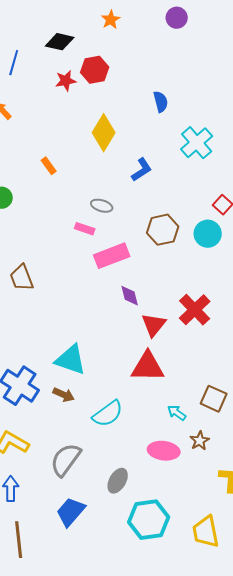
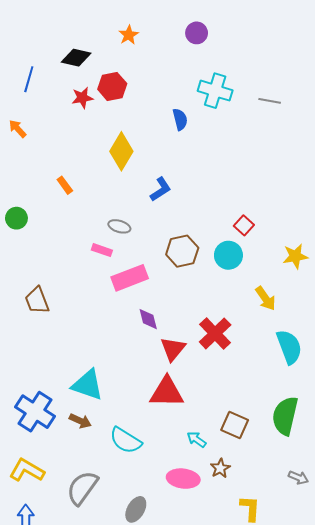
cyan cross: (197, 143) -> (215, 91), moved, turned -32
cyan semicircle: (108, 414) -> (126, 440), turned 68

